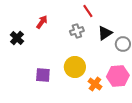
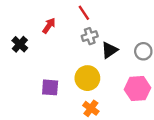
red line: (88, 11) -> (84, 13), moved
black triangle: (105, 33) -> (110, 50), moved
orange cross: (95, 84) -> (91, 108), moved

